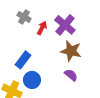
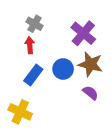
red arrow: (42, 28) -> (30, 45), moved, turned -32
blue circle: (32, 80) -> (63, 69), moved

